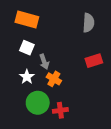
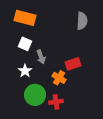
red rectangle: (94, 61) -> (73, 64), moved
orange cross: (54, 79) -> (59, 78), moved

